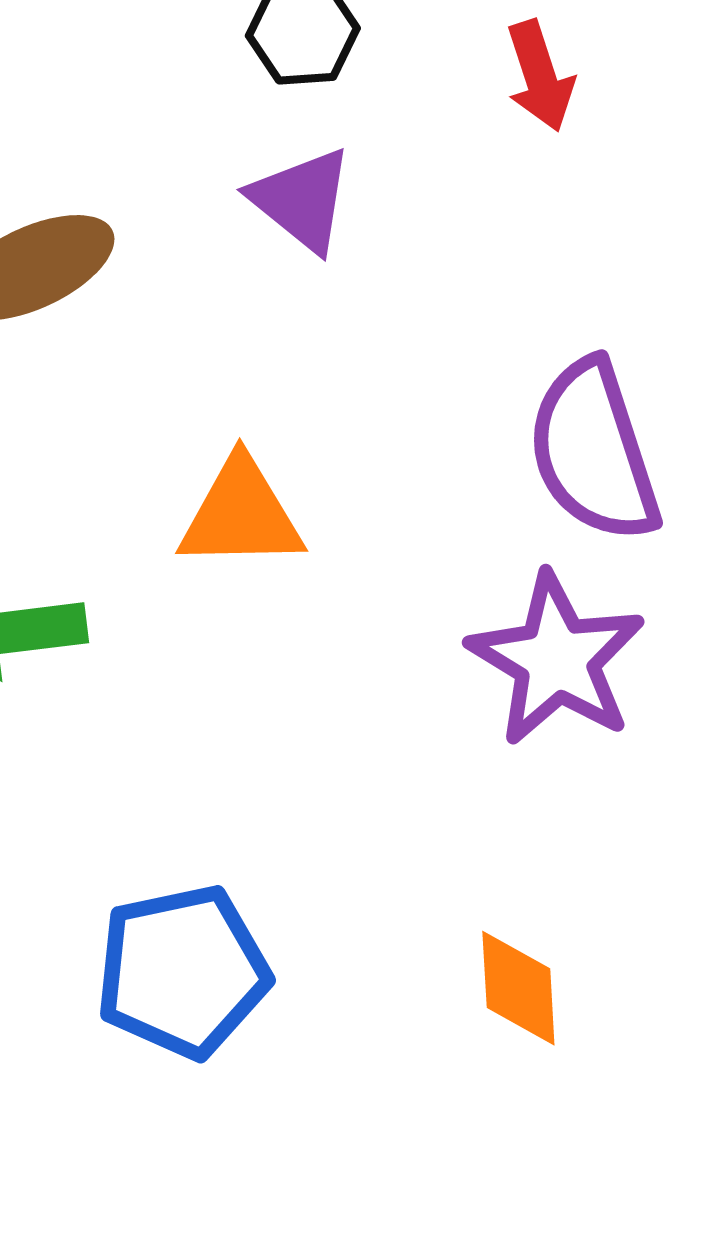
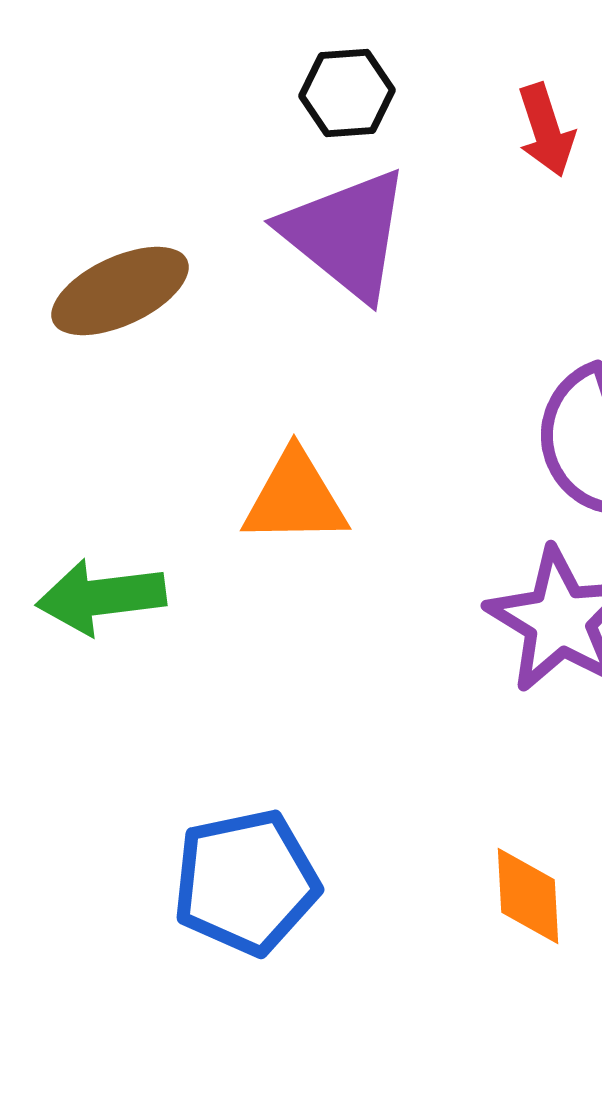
purple triangle: (302, 200) -> (346, 234), size x1.5

